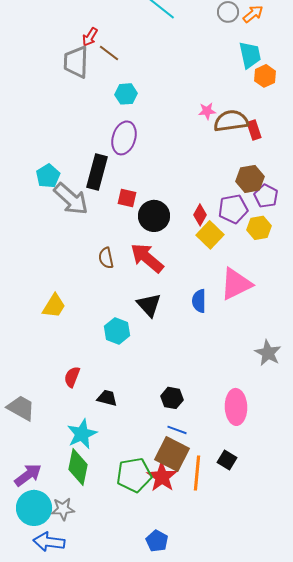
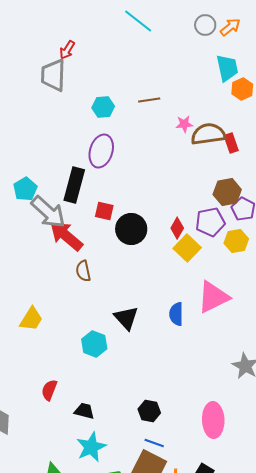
brown line: (109, 53) -> (149, 100), moved, turned -45
red arrow: (147, 258) -> (66, 236), moved
cyan star: (82, 434) -> (91, 447), moved

